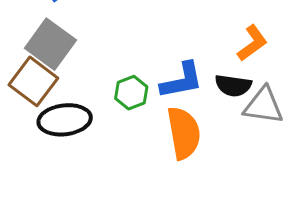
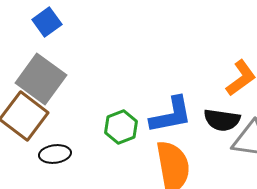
black ellipse: (65, 120) -> (55, 154), size x0.6

